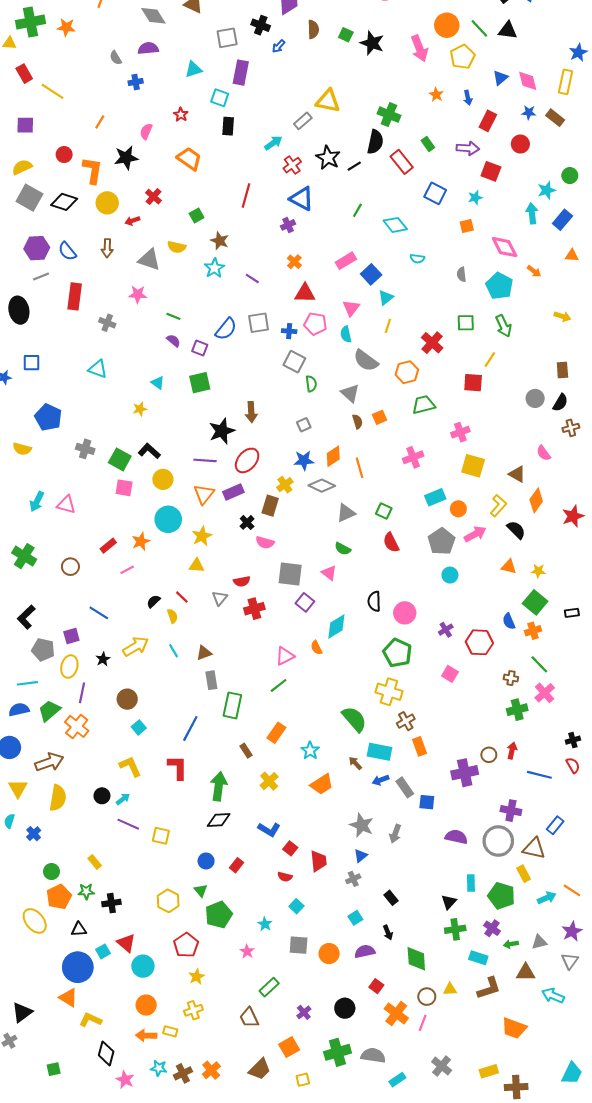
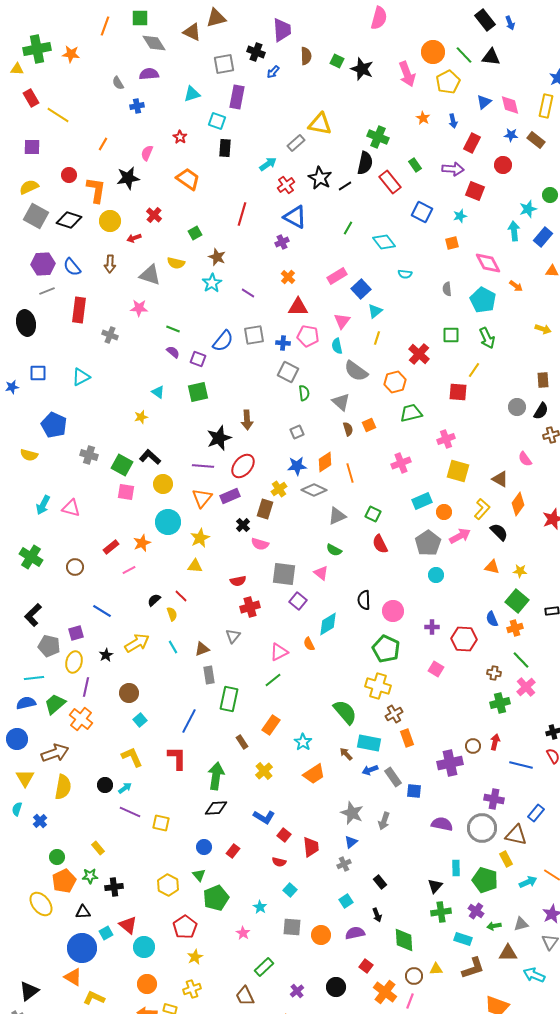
cyan triangle: (98, 369) -> (81, 377), moved, turned -48
gray triangle: (220, 598) -> (233, 636), moved
purple cross: (446, 630) -> (432, 627), turned 32

